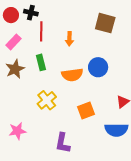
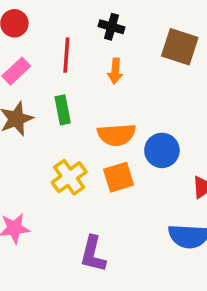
black cross: (31, 13) -> (111, 27), moved
blue circle: (98, 67) -> (162, 150), moved
orange square: (86, 110) -> (119, 177), moved

